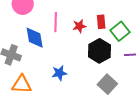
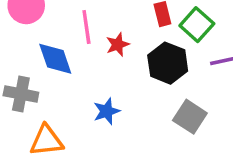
red star: (79, 26) -> (118, 45), moved

